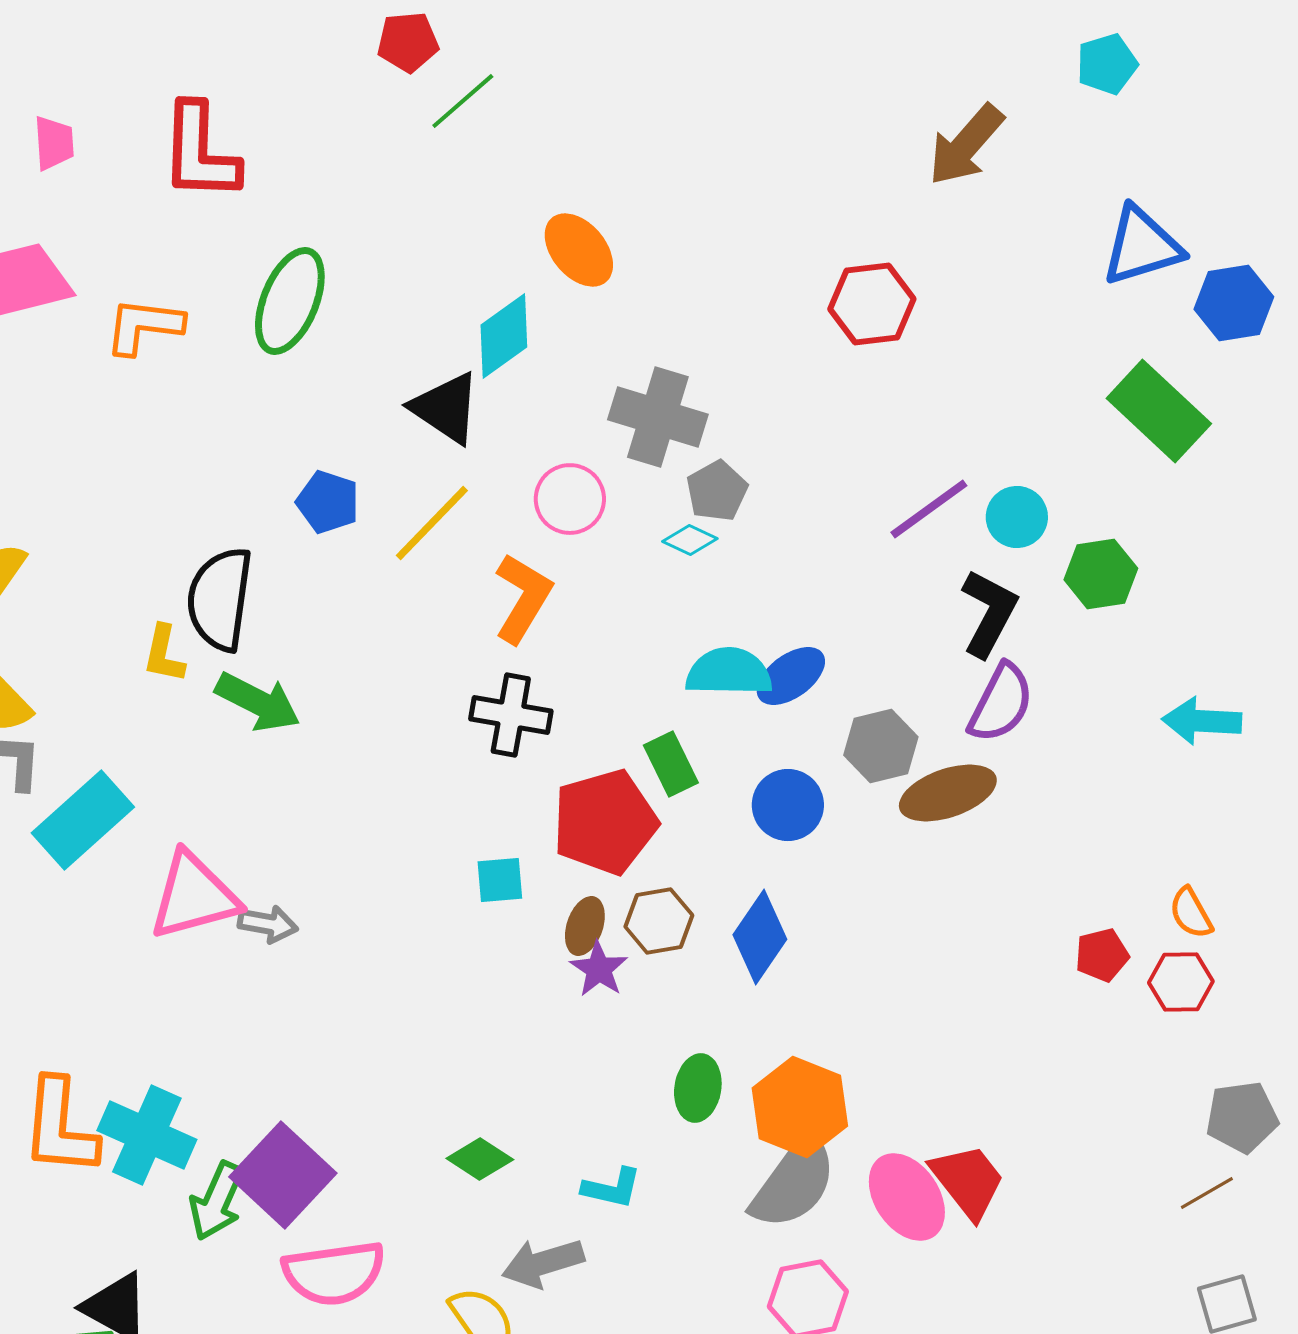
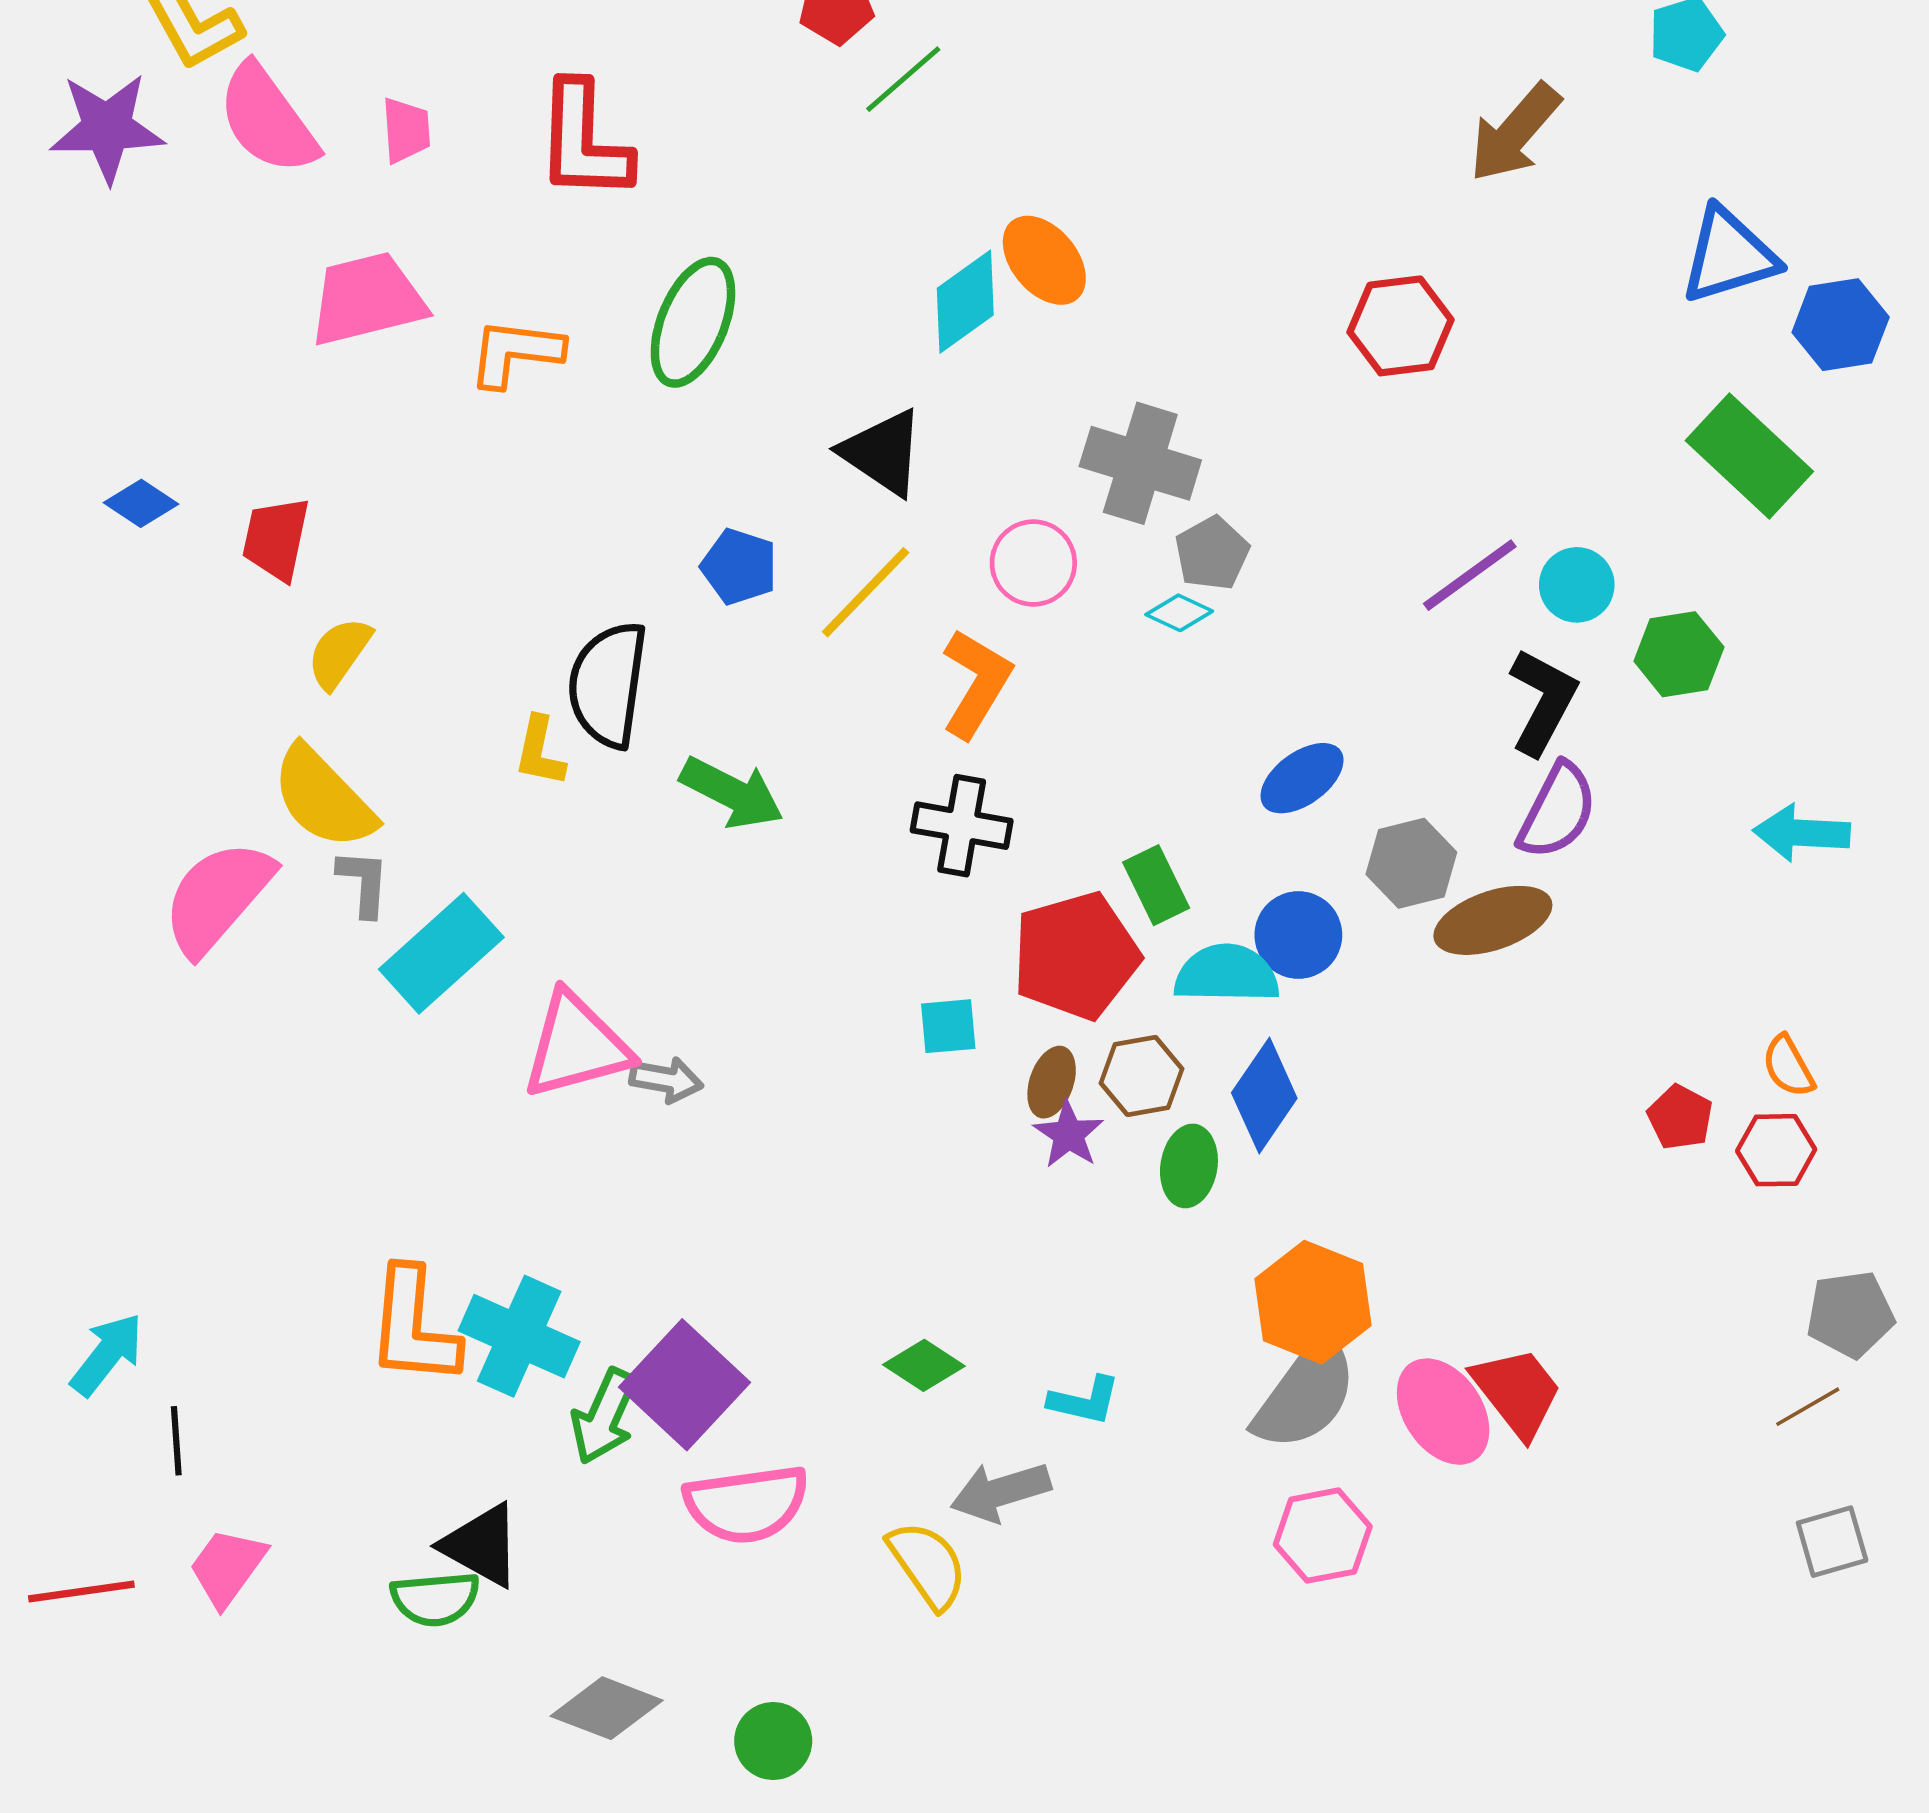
cyan diamond: (504, 336) -> (965, 302), moved
cyan semicircle: (729, 672) -> (1227, 974), moved
green arrow: (258, 702) -> (732, 793), moved
red pentagon: (1102, 955) -> (1680, 1117), turned -30
green ellipse: (698, 1088) -> (1189, 1166), moved

